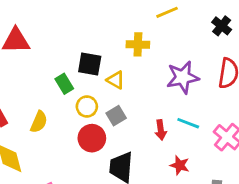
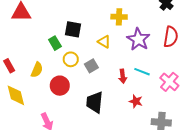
yellow cross: (138, 44) -> (119, 17), moved
purple star: (183, 77) -> (138, 39), turned -30
yellow triangle: (116, 80) -> (104, 42), moved
red circle: (92, 138) -> (60, 86), moved

